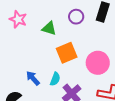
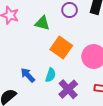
orange square: (67, 53) -> (61, 48), turned -30

